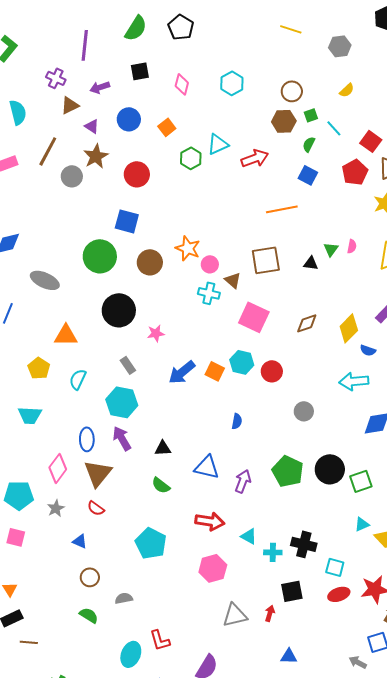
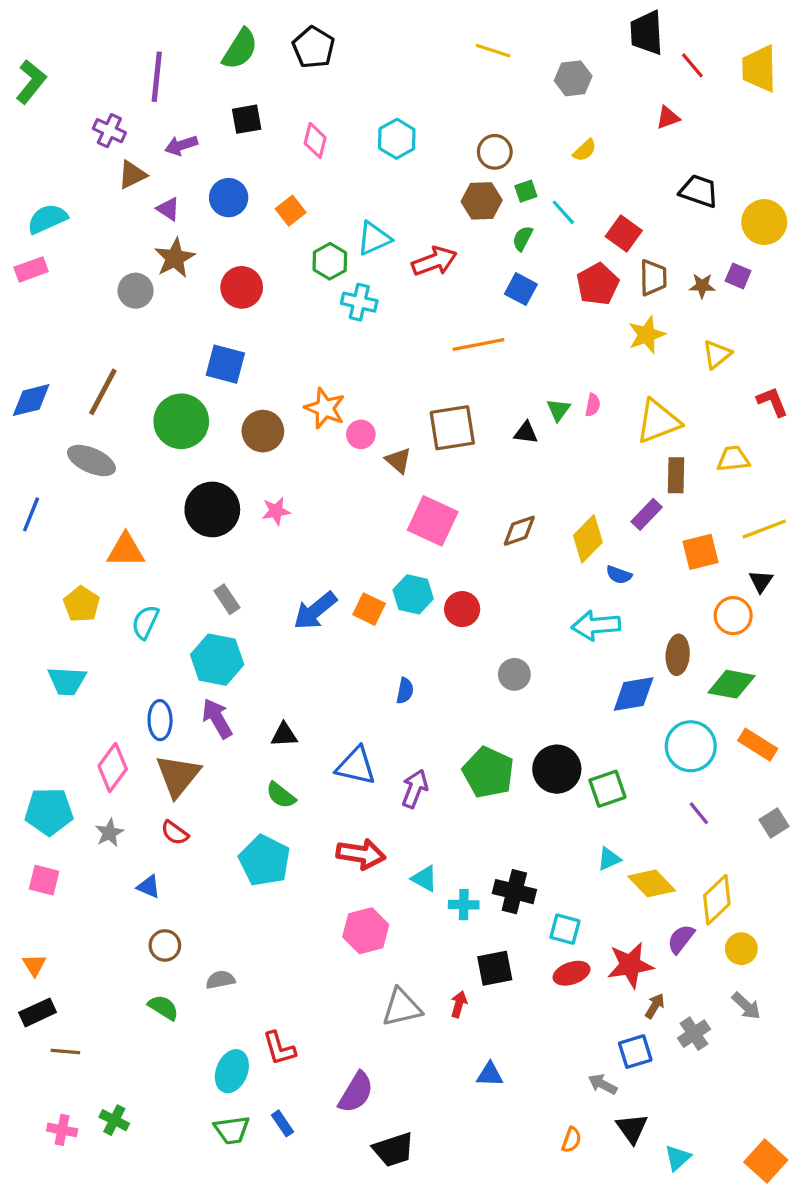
cyan semicircle: (18, 112) -> (47, 219), moved, turned -100
brown line: (48, 151) -> (103, 392), moved
cyan cross: (209, 293) -> (359, 302), moved
pink star: (156, 333) -> (276, 511), moved
cyan pentagon: (151, 543) -> (265, 861), moved

